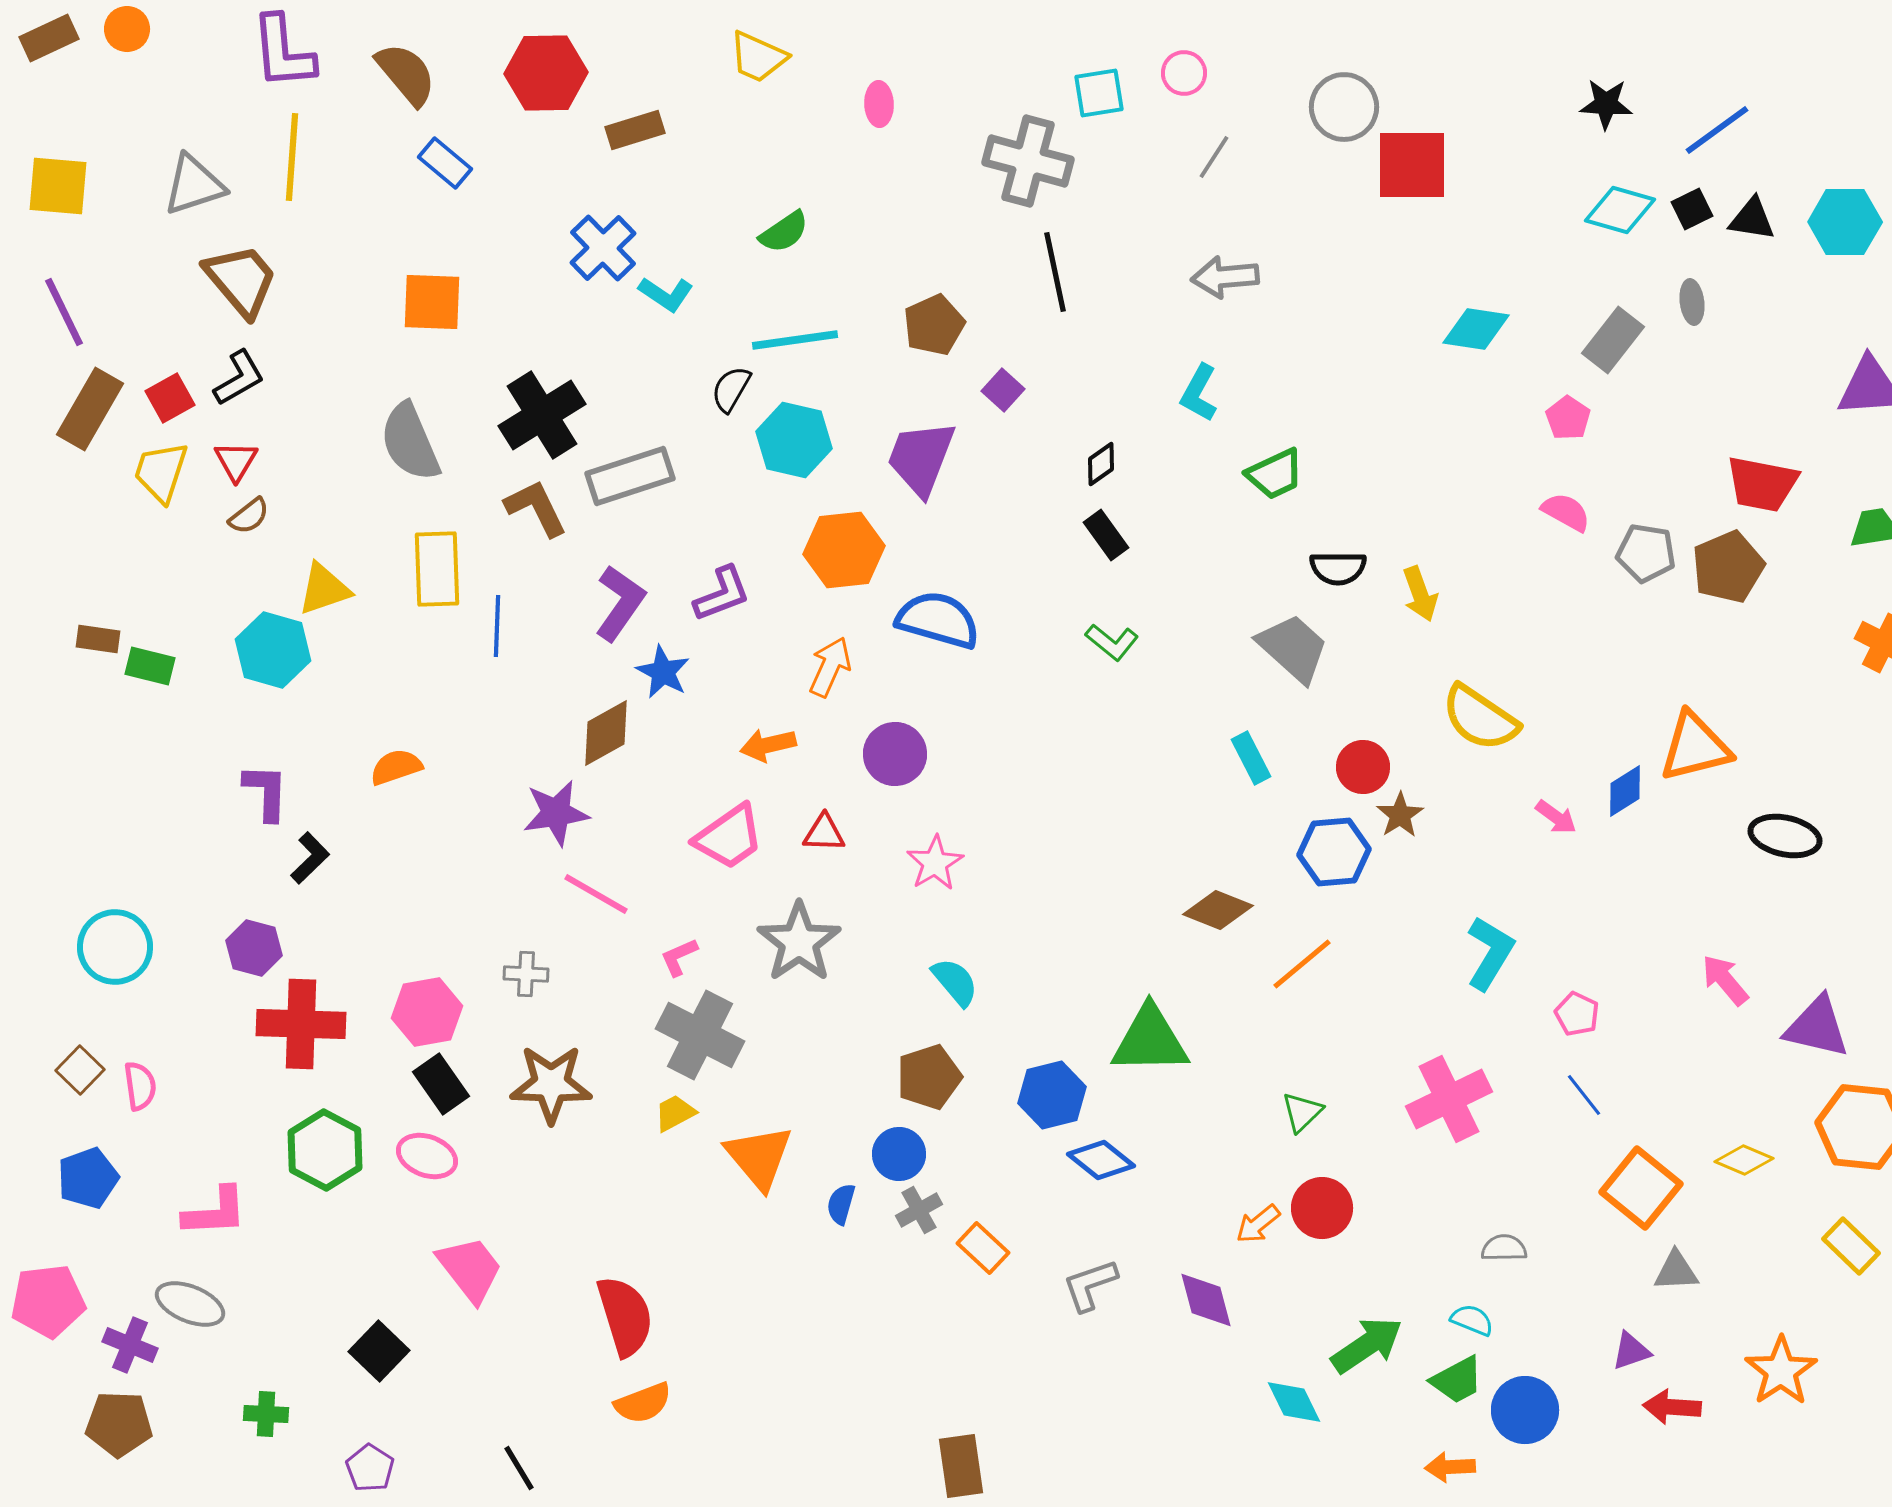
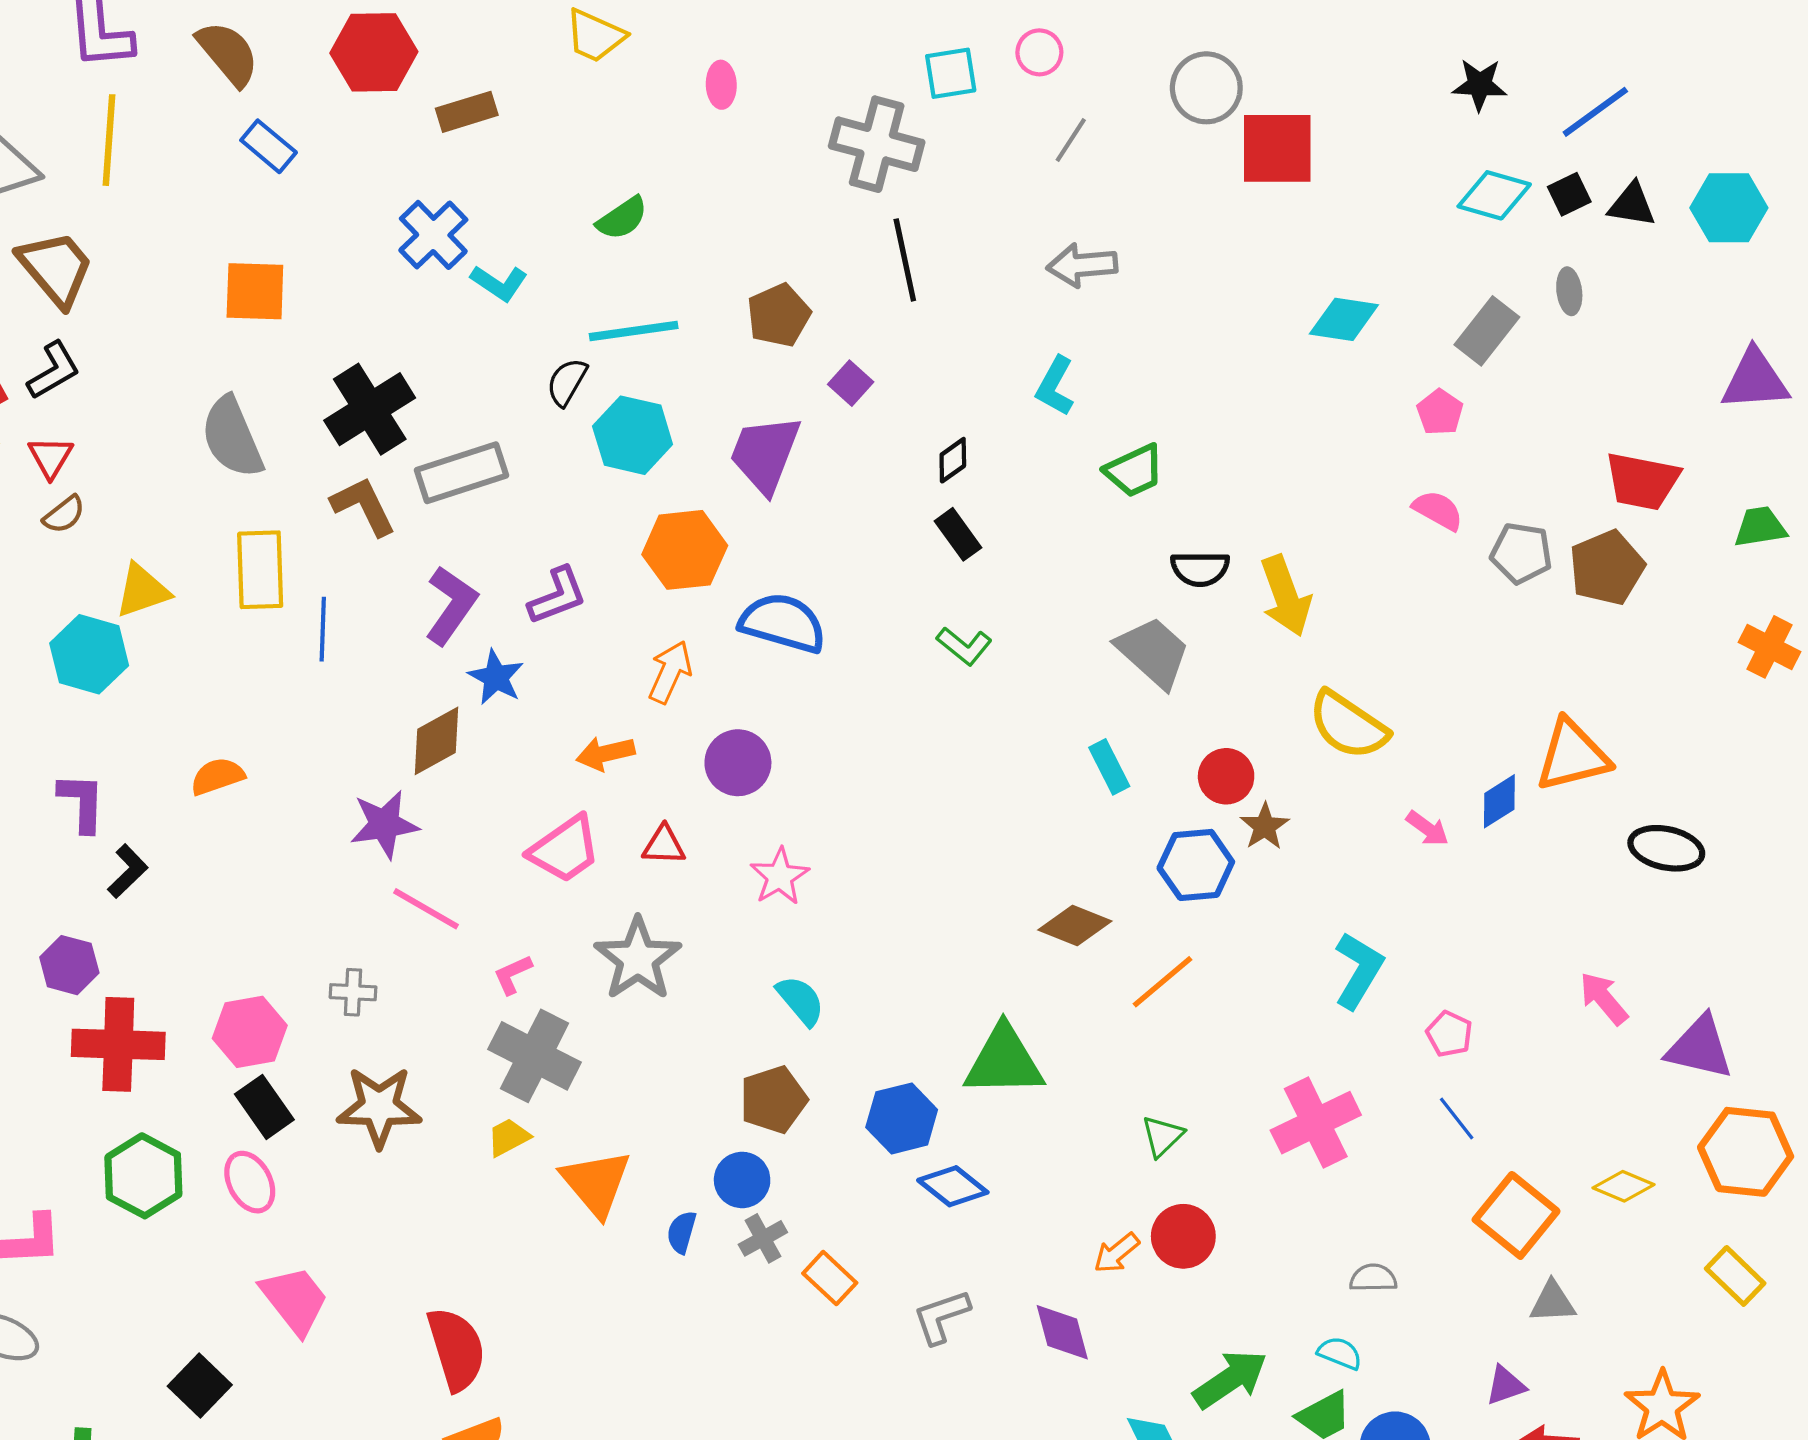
yellow arrow: (1420, 594) -> (1286, 596), size x1.4
pink ellipse: (427, 1156) -> (250, 1182), turned 42

